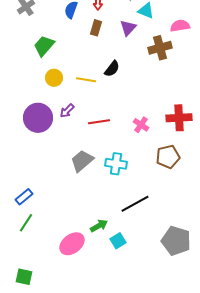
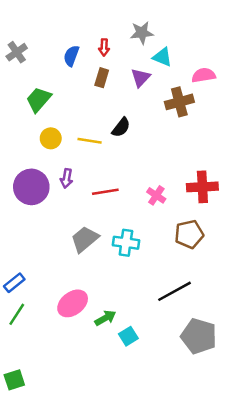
purple arrow: (67, 111) -> (66, 178), turned -35
black line: (135, 204) -> (175, 291), moved
pink ellipse: (72, 244) -> (73, 303), moved
green square: (24, 277) -> (14, 380), turned -30

